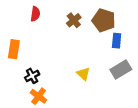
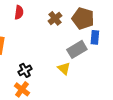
gray rectangle: (121, 70) -> (77, 49), moved
black cross: (32, 76) -> (25, 70), moved

